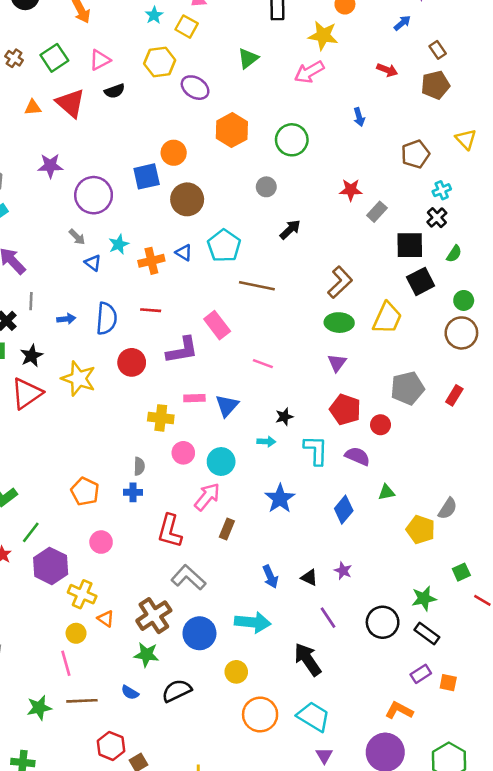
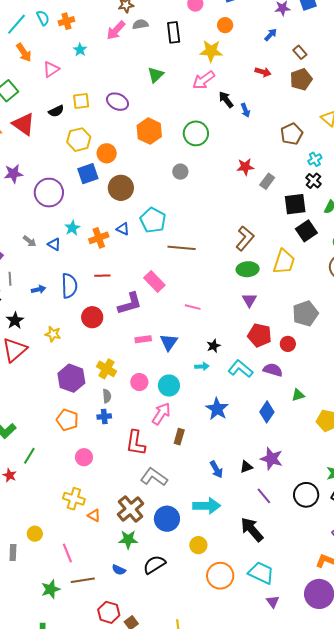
yellow square: (187, 27) -> (81, 101), moved, turned -30
pink triangle: (100, 60) -> (51, 69), moved
yellow hexagon: (160, 62) -> (79, 140), moved
black arrow: (290, 229) -> (226, 100), moved, turned -78
gray arrow: (77, 237) -> (30, 241), moved
yellow star: (79, 379) -> (53, 334), size x0.6
yellow cross: (161, 418) -> (107, 369), moved, turned 30
cyan L-shape: (316, 450) -> (240, 369), turned -45
purple hexagon: (51, 566) -> (71, 378), moved
purple star: (343, 571) -> (272, 459), size x1.6
black triangle: (309, 578) -> (246, 467), turned -40
yellow circle: (76, 633) -> (35, 534), moved

